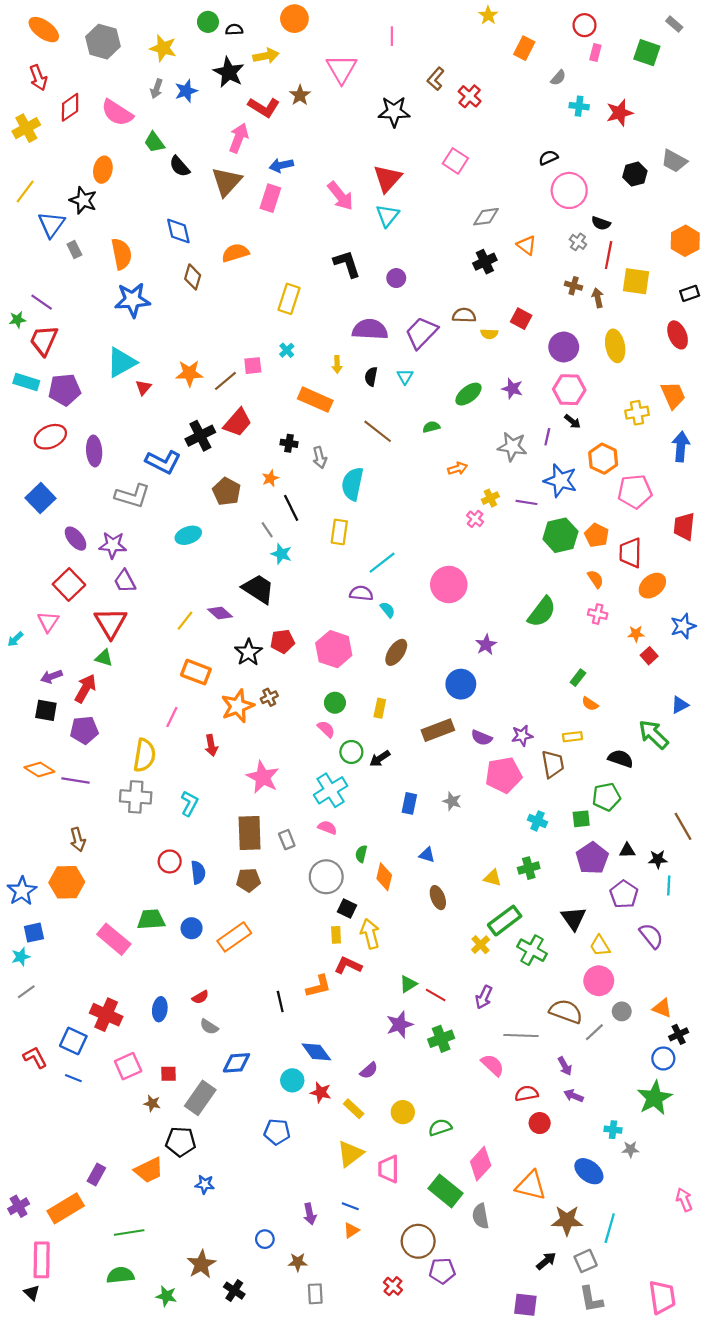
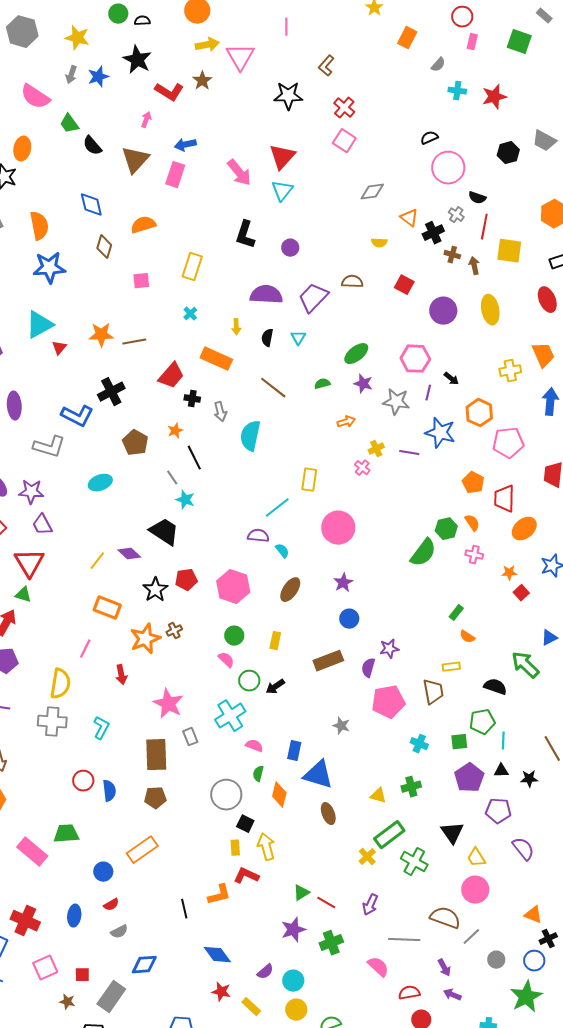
yellow arrow: (266, 56) -> (207, 45), moved
red cross: (470, 96) -> (344, 108), moved
pink arrow: (239, 138) -> (146, 120), size x0.6
black cross: (485, 262) -> (433, 233), moved
black L-shape: (347, 264) -> (245, 235), turned -144
yellow semicircle: (489, 334) -> (379, 243), moved
pink square: (253, 366) -> (141, 281), moved
brown line: (225, 381) -> (134, 342), turned 30
purple star: (512, 389) -> (363, 384), moved
pink hexagon: (569, 390) -> (415, 359), moved
red trapezoid: (238, 423) -> (171, 376), moved
yellow rectangle: (339, 532) -> (309, 480), moved
green hexagon: (560, 535) -> (446, 529), moved, size x0.7
purple star: (486, 645) -> (343, 583), moved
blue circle: (461, 684) -> (349, 619), size x0.7
purple star: (522, 736) -> (389, 649), moved
purple semicircle: (482, 738) -> (368, 668), turned 84
blue rectangle: (409, 803) -> (294, 751), moved
pink semicircle: (327, 828) -> (254, 746), moved
gray rectangle: (287, 840) -> (190, 737), moved
blue triangle: (427, 855) -> (318, 775), size x2.0
cyan line: (669, 886) -> (503, 741), moved
purple pentagon: (624, 894) -> (498, 811), turned -30
blue circle: (192, 928) -> (103, 872), moved
gray circle: (622, 1011) -> (496, 960), moved
gray semicircle: (209, 1027) -> (119, 932), turned -60
cyan circle: (292, 1080) -> (293, 981), moved

